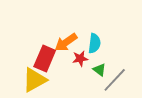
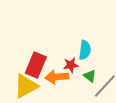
orange arrow: (66, 42) -> (57, 77), moved, turned 30

